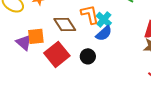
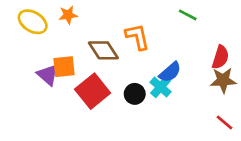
cyan cross: (104, 19) -> (161, 87), moved
blue semicircle: (104, 33) -> (170, 72), moved

